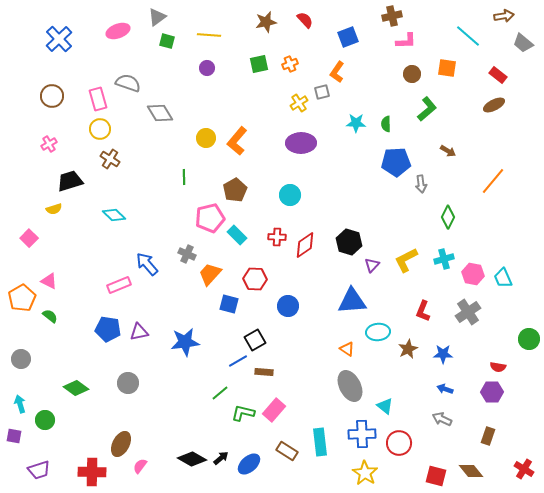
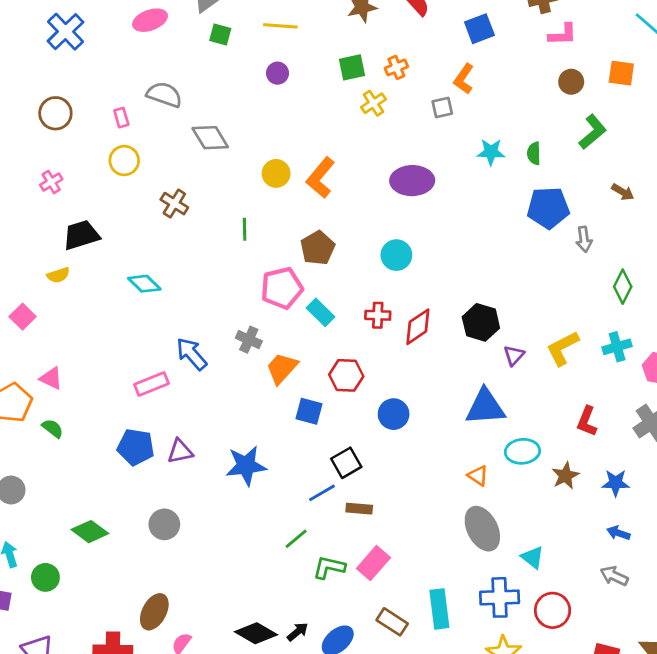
pink rectangle: (98, 99) -> (121, 118), size x0.6
yellow cross: (299, 103) -> (373, 103), moved
brown cross: (110, 159) -> (174, 204), moved

